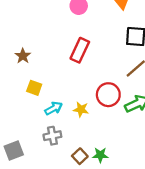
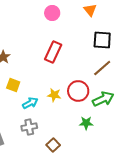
yellow star: (81, 109) -> (54, 95), moved
green star: (100, 155) -> (86, 123), moved

